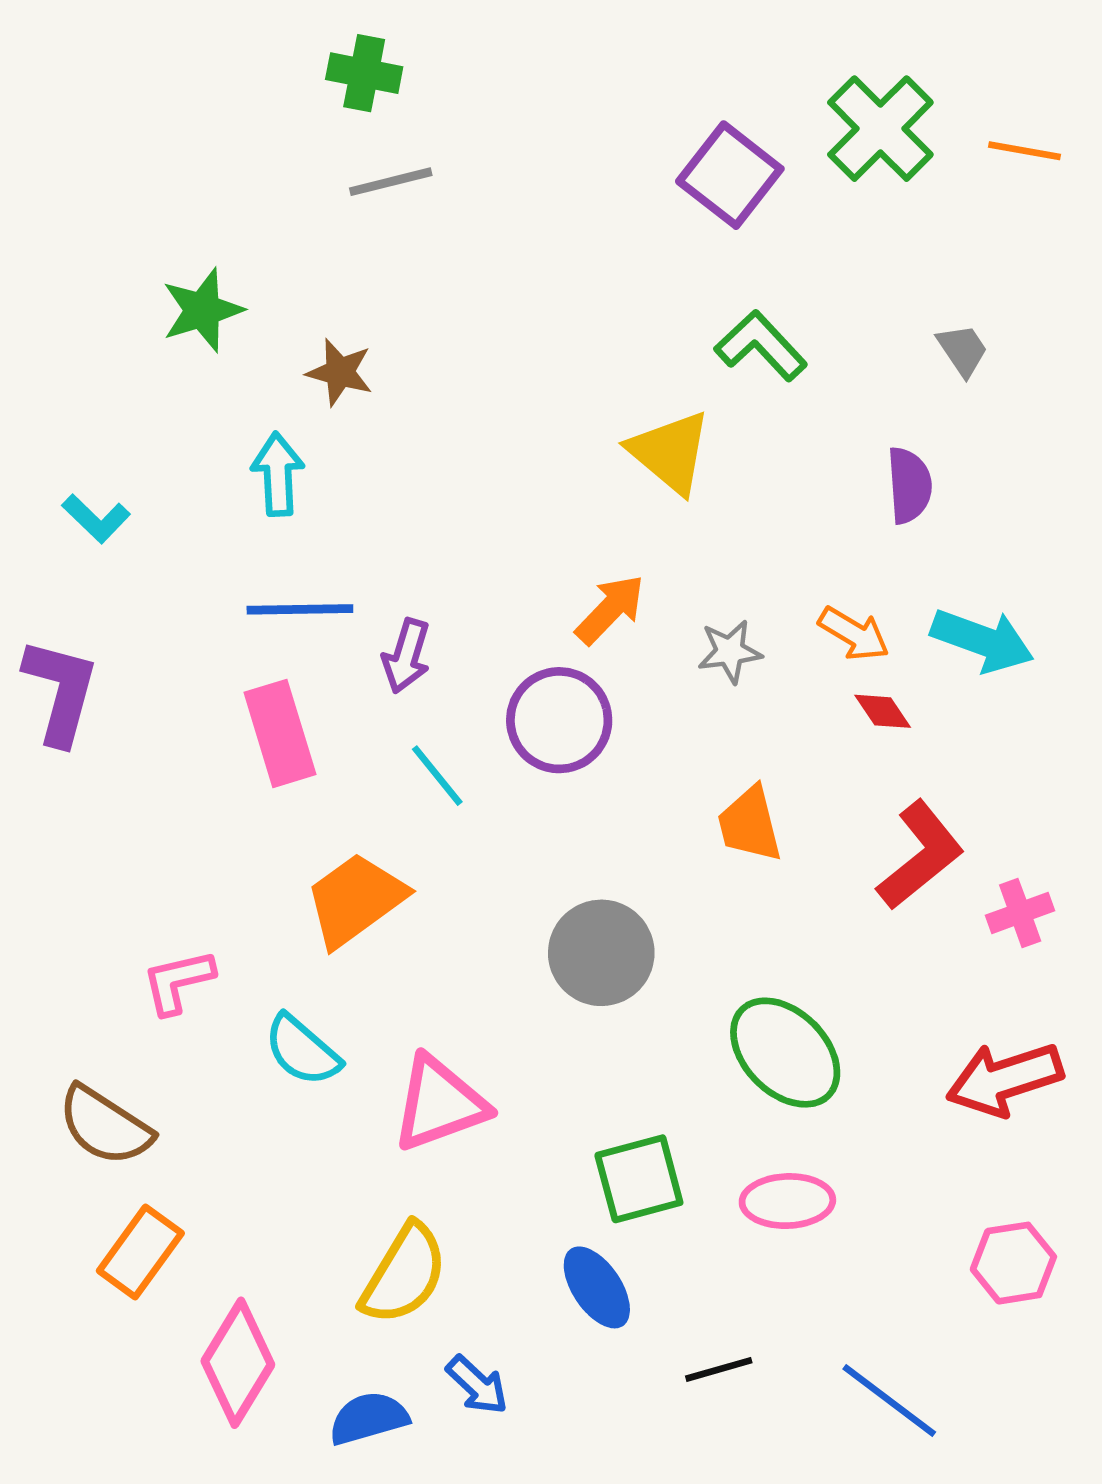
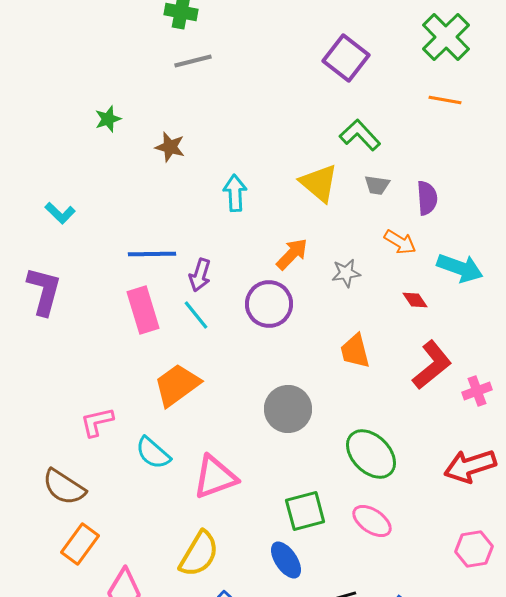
green cross: (880, 129) -> (446, 37), moved
orange line: (1025, 151) -> (445, 100), moved
green star: (202, 310) -> (108, 119), size x0.7
gray trapezoid: (962, 350) -> (377, 185), moved, turned 132
cyan arrow: (278, 474) -> (235, 193), moved
orange arrow: (854, 634) -> (400, 242), moved
cyan line: (437, 776) -> (196, 315), moved
pink ellipse: (787, 1201) -> (372, 521), turned 36

